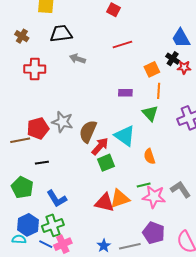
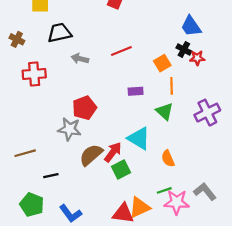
red line: (122, 44) -> (121, 51), moved
red pentagon: (38, 128) -> (84, 108), moved
brown semicircle: (88, 131) -> (91, 155), moved, turned 30

